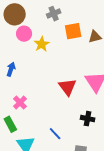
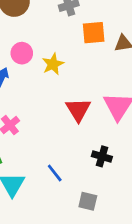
pink circle: (24, 34) -> (22, 53), moved
yellow star: (42, 44) -> (53, 64), moved

